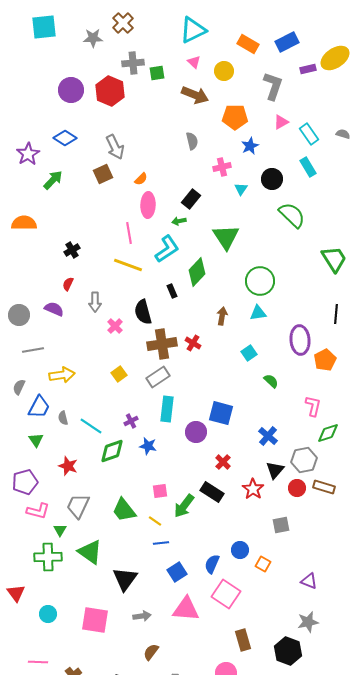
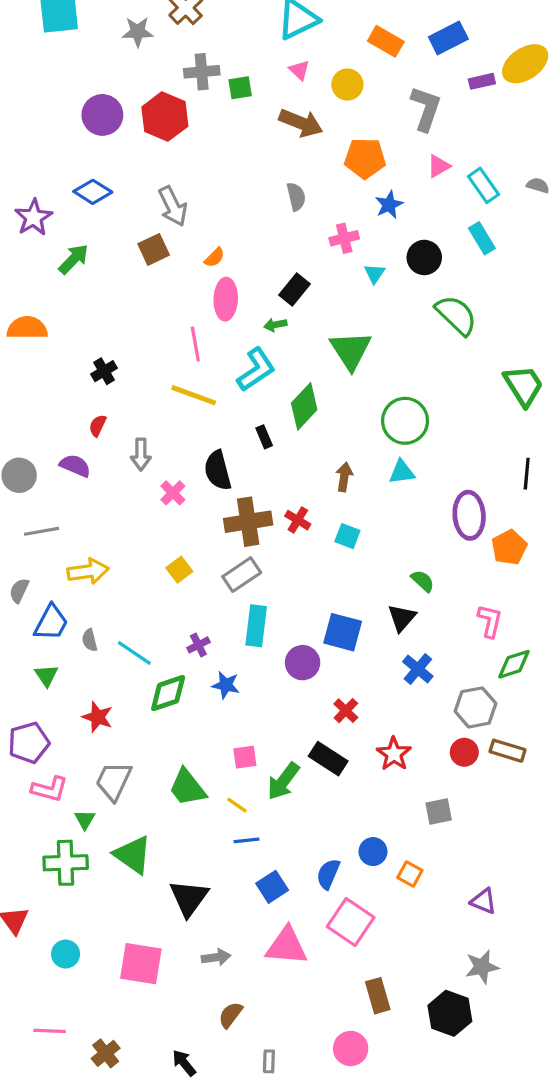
cyan square: (249, 353) -> (347, 536), moved, turned -35
black triangle: (275, 470) -> (402, 618), moved

